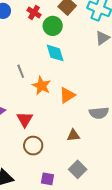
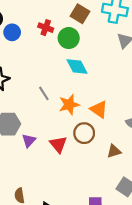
orange star: (41, 86) -> (69, 105), turned -30
orange triangle: (67, 95) -> (99, 109), turned -42
brown circle: (33, 146) -> (84, 133), moved

